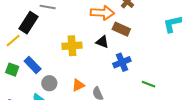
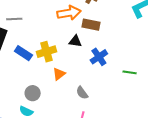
blue rectangle: (33, 65) -> (23, 53), moved
orange triangle: (78, 85) -> (59, 74), moved

